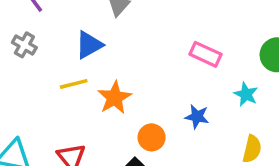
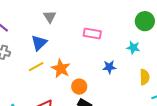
pink rectangle: (205, 54) -> (92, 33), moved
orange circle: (152, 137) -> (79, 87), moved

